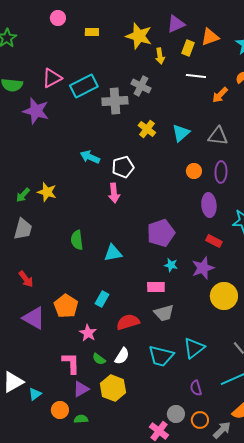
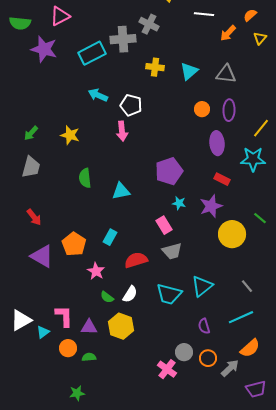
cyan rectangle: (84, 86) -> (92, 53), moved
yellow cross: (147, 129) -> (155, 67), turned -30
white pentagon: (123, 167) -> (131, 105), turned 30
yellow star: (47, 192) -> (70, 135), moved
pink rectangle: (156, 287) -> (164, 225), turned 60
pink L-shape: (71, 363) -> (64, 316), moved
purple triangle: (81, 389) -> (89, 327), turned 30

